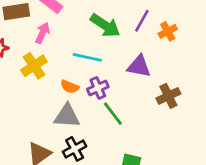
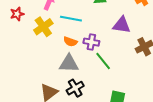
cyan line: (87, 57) -> (71, 19), moved
purple cross: (98, 88) -> (91, 42), turned 35

